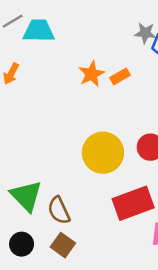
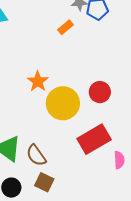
orange star: (92, 74) -> (38, 81), moved
orange rectangle: (120, 76) -> (65, 27), moved

